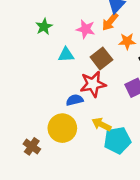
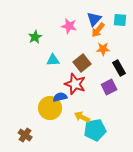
orange arrow: (110, 22) -> (98, 30), moved
pink star: (86, 29) -> (69, 26), moved
red star: (93, 84) -> (75, 84), turned 30
yellow circle: (62, 128) -> (50, 108), moved

